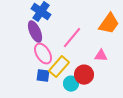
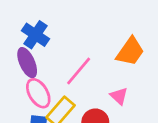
pink triangle: (101, 56) -> (119, 96), turned 40

